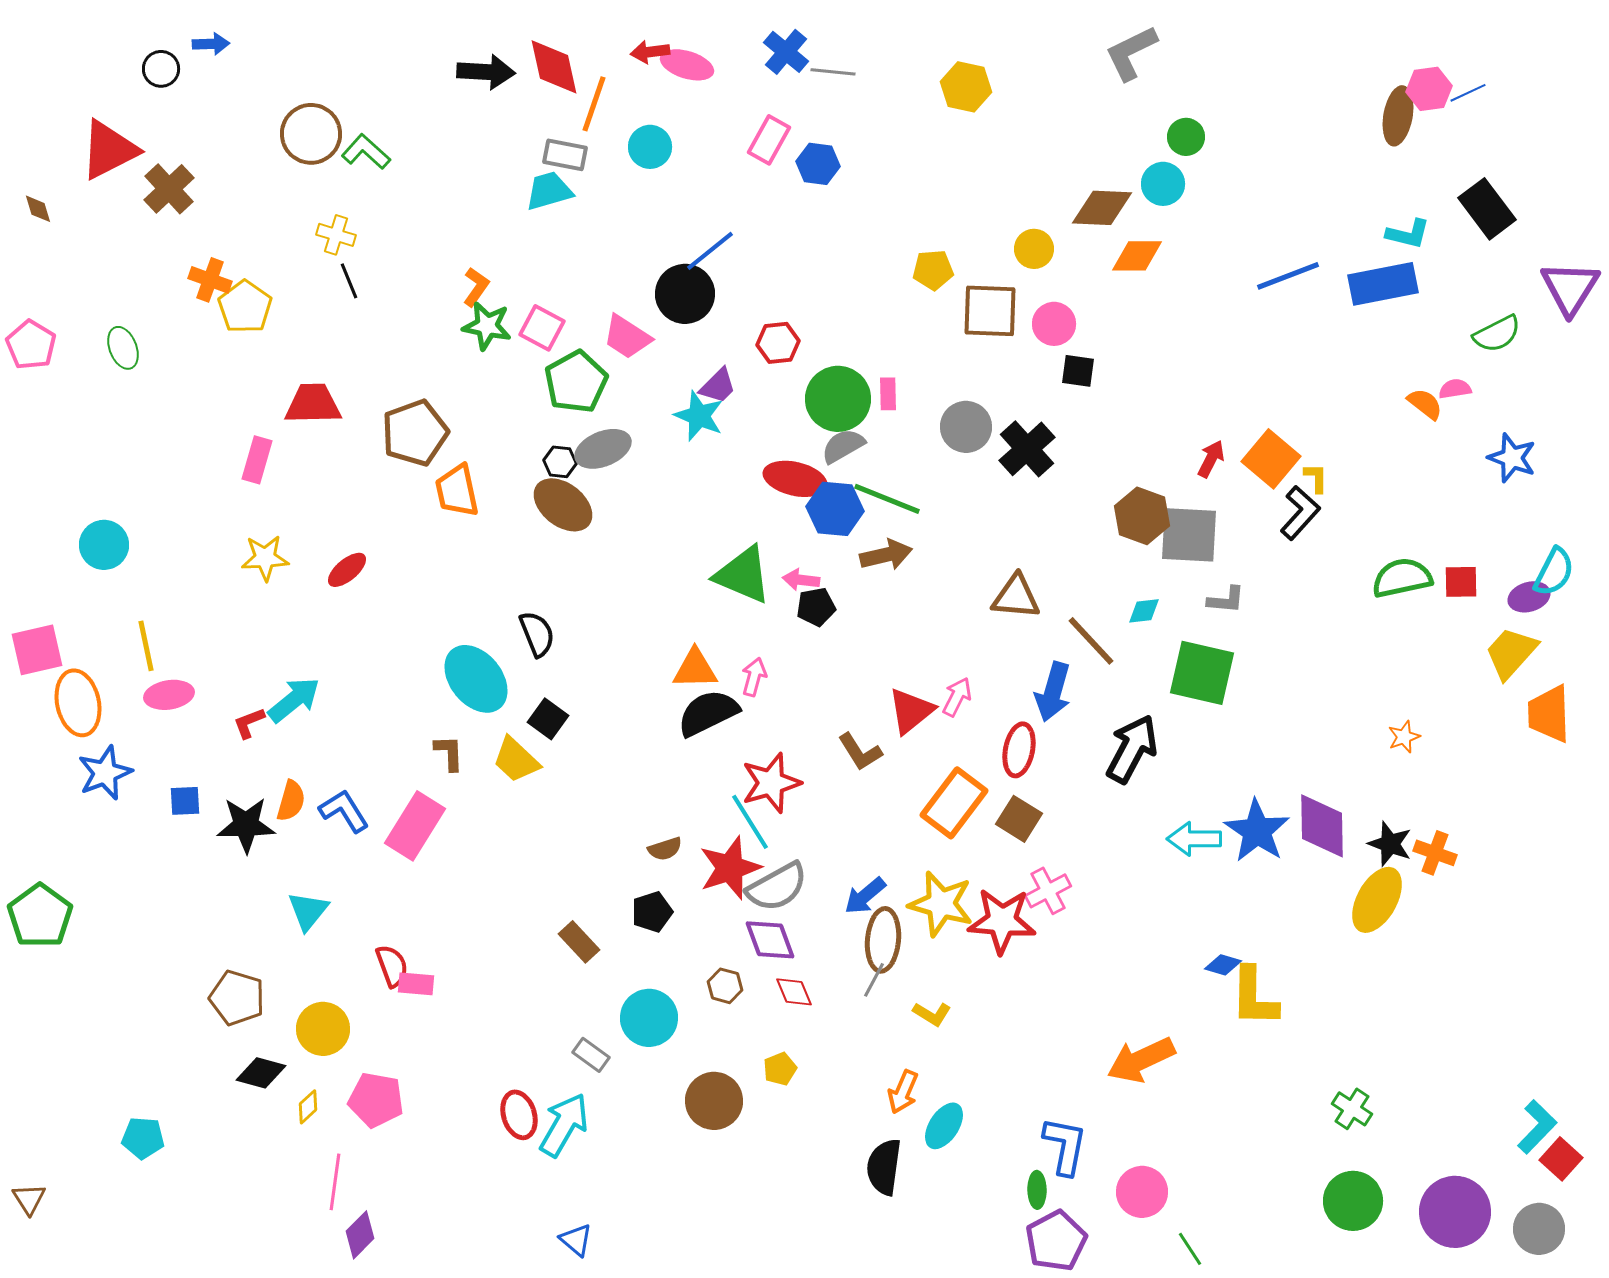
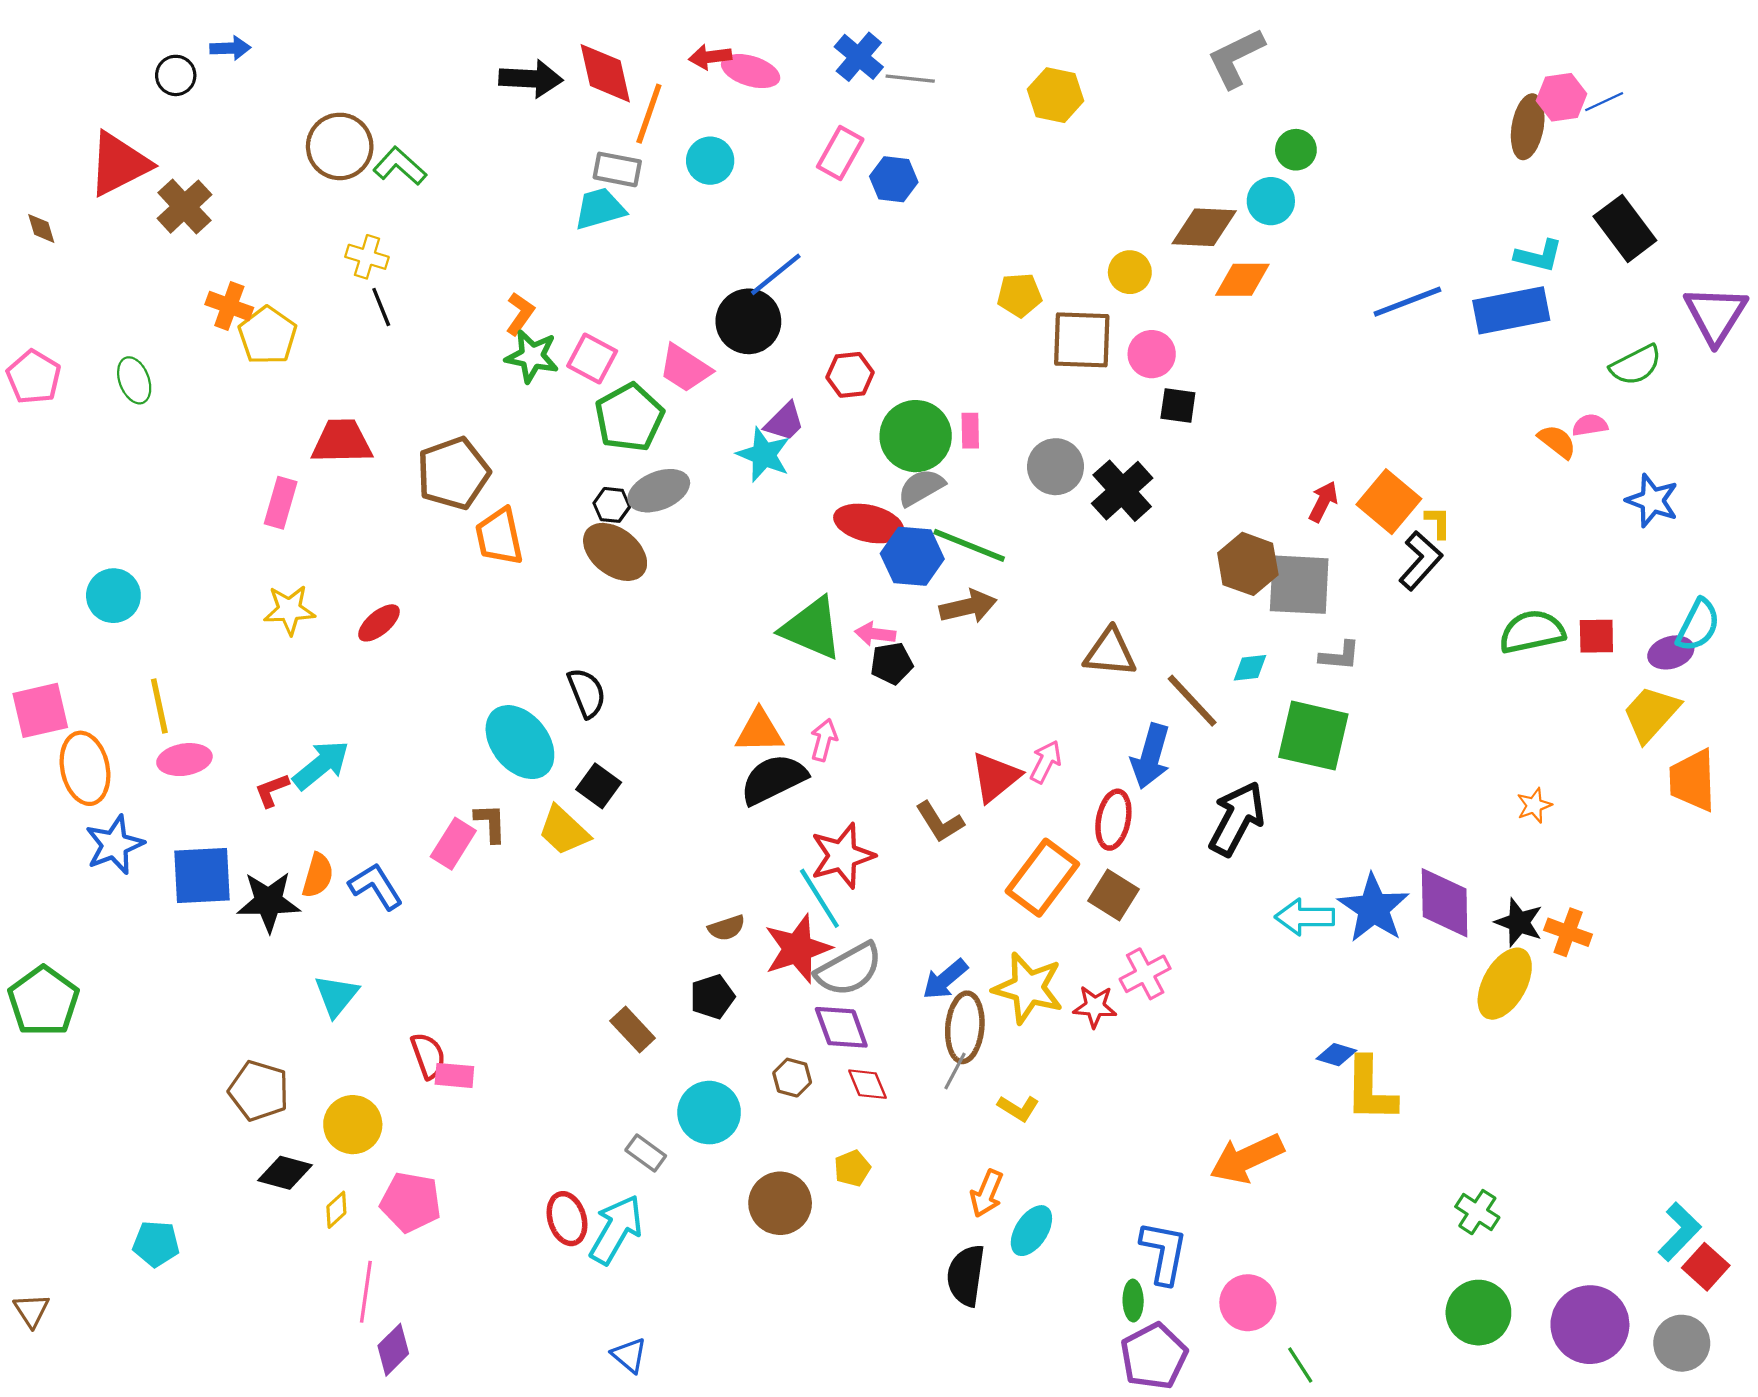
blue square: (185, 801) -> (202, 875), size x1.8
pink rectangle: (415, 826) -> (453, 844), moved, size x0.7
red star: (1002, 921) -> (1095, 1007), size x0.6

